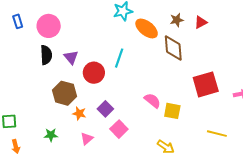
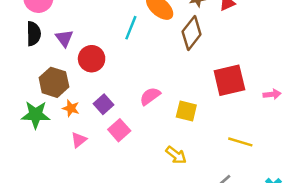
brown diamond: (173, 48) -> (192, 33), turned 40
cyan line: (119, 58) -> (131, 28), moved
pink semicircle: (152, 101) -> (150, 96), moved, turned -78
green star: (51, 135) -> (36, 115), moved, size x1.6

